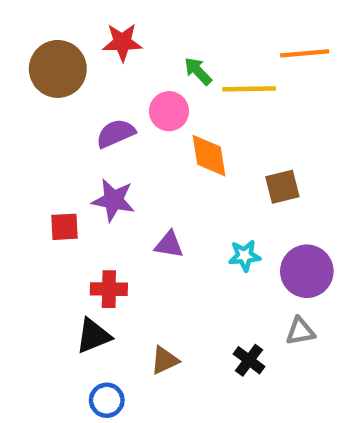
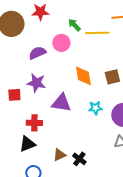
orange diamond: (209, 156) -> (83, 76), moved
purple triangle: (169, 245) -> (61, 103), size x1.5
black cross: (249, 360) -> (79, 159), moved

